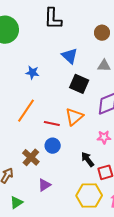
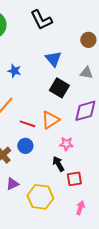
black L-shape: (53, 19) -> (41, 20), turned -35
pink star: (104, 137) -> (66, 144), moved
yellow hexagon: (89, 195) -> (40, 197), moved

